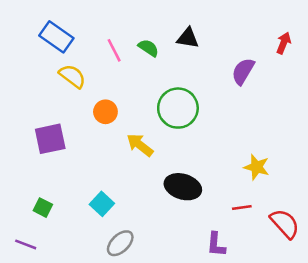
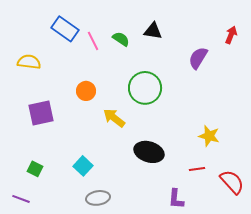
blue rectangle: (56, 37) -> (65, 29), moved
yellow semicircle: (72, 76) -> (29, 62), moved, turned -30
gray ellipse: (120, 243) -> (98, 198), turned 35

